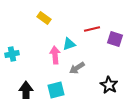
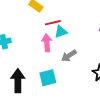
red line: (92, 29) -> (53, 23), moved

